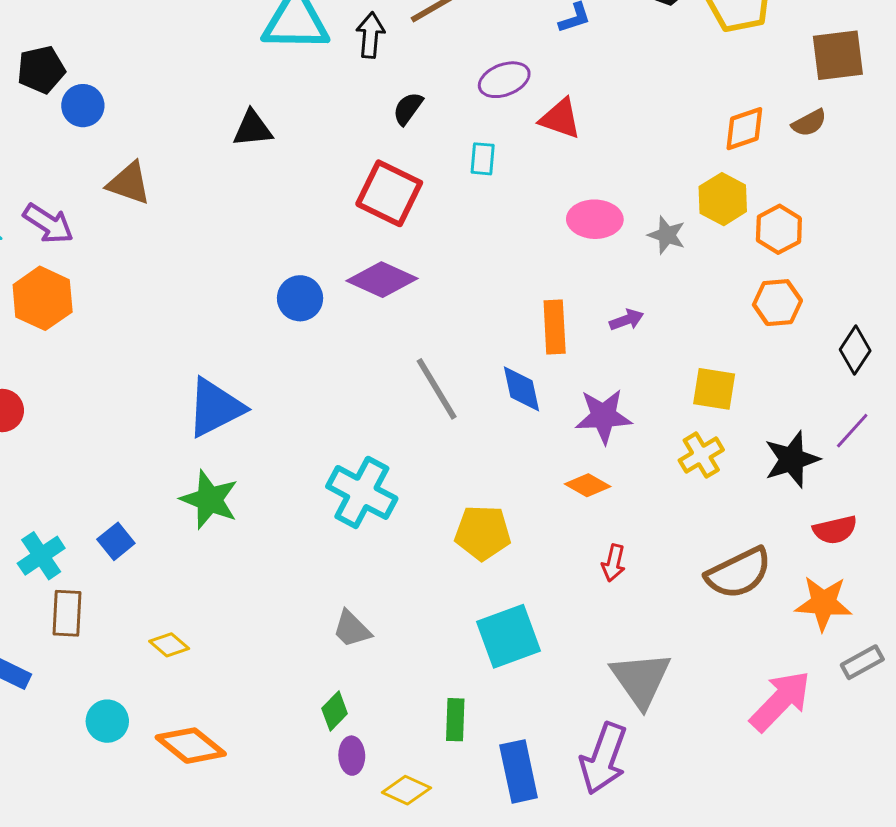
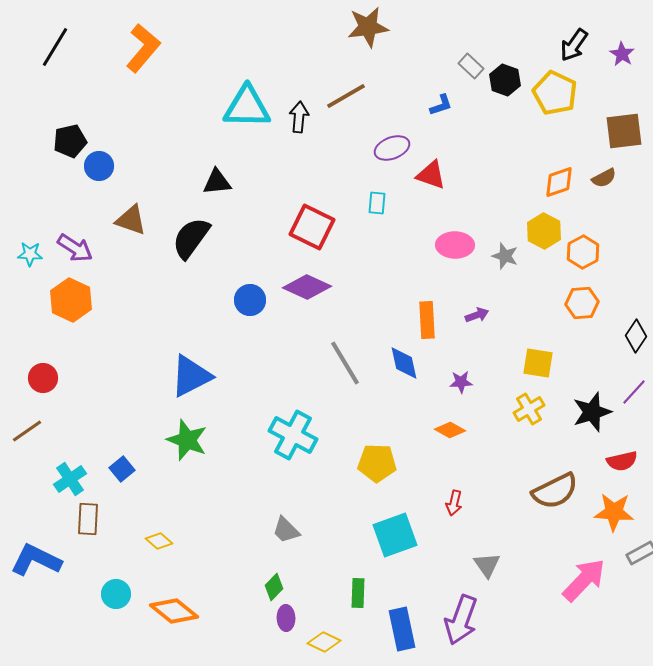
black semicircle: (408, 108) -> (191, 238), moved, size x1.8
purple star: (603, 416) -> (461, 382), size x0.6
red arrow: (614, 563) -> (454, 503), moved
gray triangle: (641, 679) -> (487, 565), size x0.6

